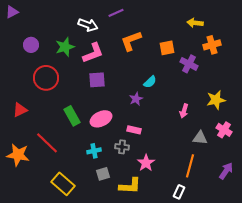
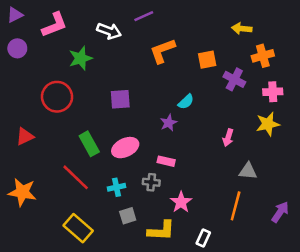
purple circle: (31, 45) -> (17, 48), moved
pink L-shape: (93, 53) -> (55, 25), moved
pink cross: (224, 130) -> (273, 92), moved, turned -35
red line: (47, 143) -> (76, 177), moved
white rectangle: (179, 192) -> (203, 238), moved

